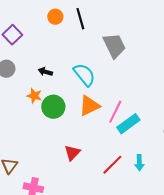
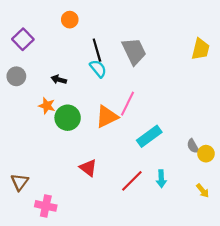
black line: (80, 19) -> (97, 50), moved
cyan semicircle: (84, 75) -> (98, 69), moved, size x0.7
pink line: (115, 112) -> (128, 104), moved
red triangle: (72, 153) -> (88, 168), turned -36

